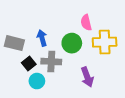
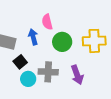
pink semicircle: (86, 23) -> (47, 22), moved
gray cross: (51, 62) -> (48, 72), moved

